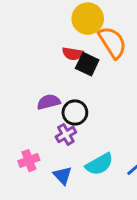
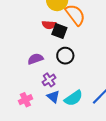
black circle: (75, 112) -> (65, 56), moved
blue triangle: (63, 176) -> (53, 97), moved

